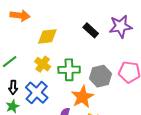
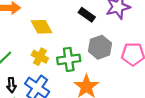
yellow diamond: (47, 36) -> (42, 27), turned 75
gray hexagon: (100, 76) -> (100, 47), moved

